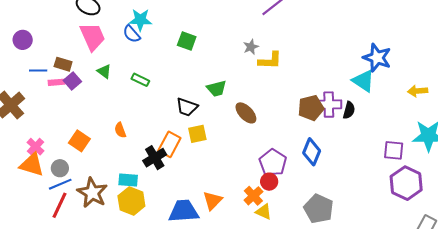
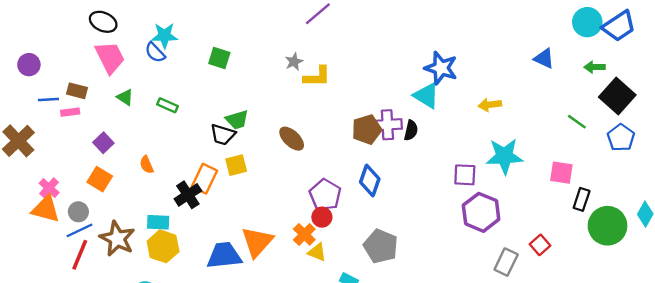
purple square: (72, 81) -> (103, 143), moved
green trapezoid: (217, 88) -> (237, 120), moved
orange triangle: (212, 201) -> (257, 242), size x1.4

